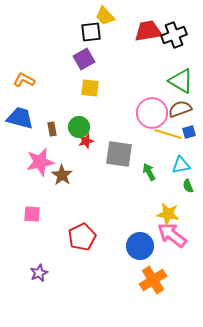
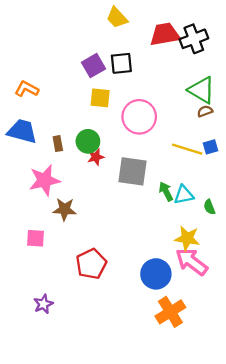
black square: (91, 32) -> (121, 63), moved
brown semicircle: (180, 109) -> (205, 111), moved, size x0.6
pink circle: (152, 113) -> (139, 117), moved
cyan triangle: (181, 165) -> (184, 195), moved
brown star: (62, 175) -> (65, 209), moved, turned -30

